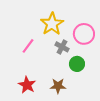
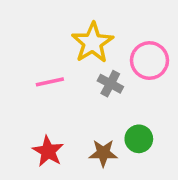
pink line: (28, 46) -> (50, 82), turned 42
green circle: (77, 64) -> (139, 139), moved

